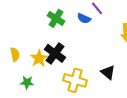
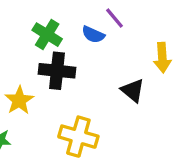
black cross: (55, 53) -> (57, 71), moved, turned -30
black triangle: (108, 72) -> (133, 90), moved

